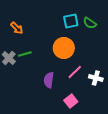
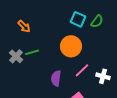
cyan square: (71, 21) -> (78, 19), turned 35
green semicircle: (90, 23) -> (97, 21), turned -88

